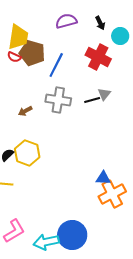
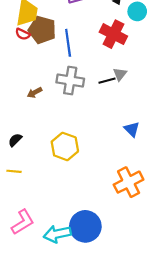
blue line: (56, 65) -> (68, 43), turned -35
yellow hexagon: (27, 153) -> (65, 146), moved
blue triangle: (103, 178) -> (132, 129), moved, turned 42

